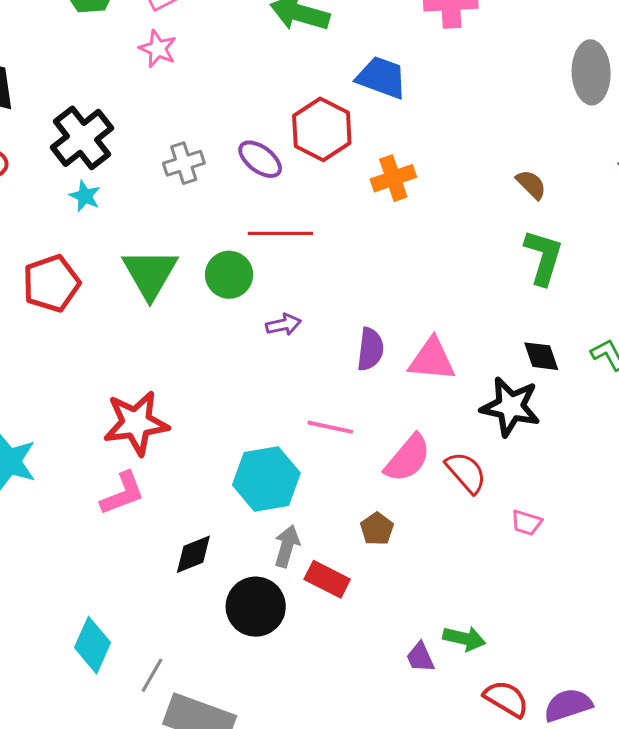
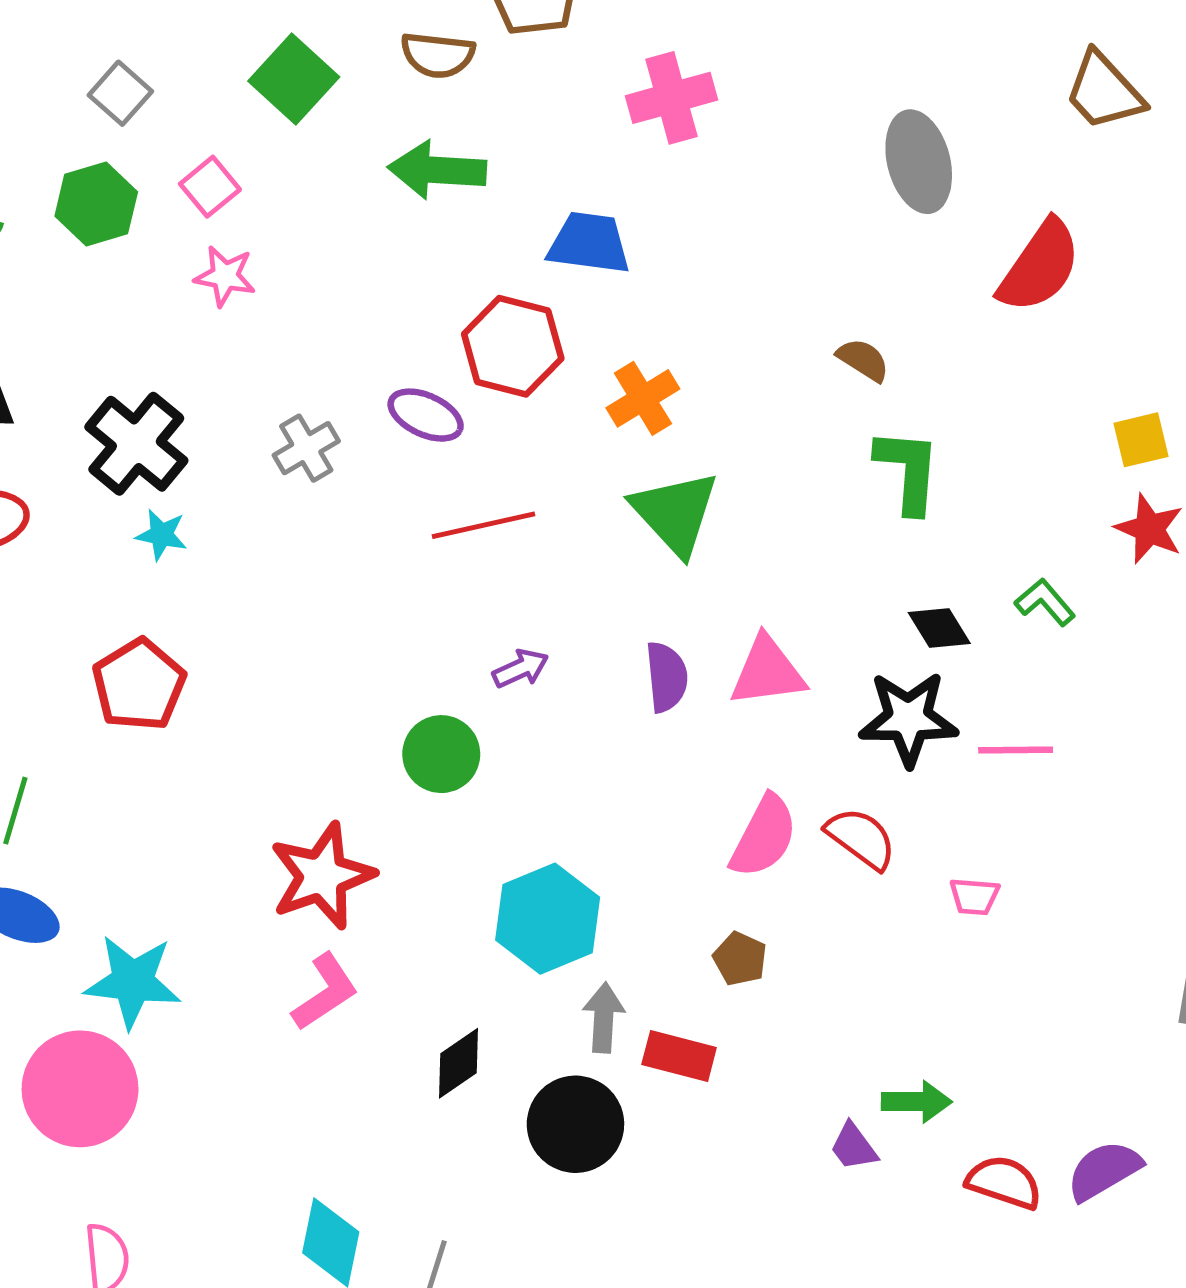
green triangle: (150, 274) -> (675, 513), moved
green circle: (229, 275) -> (441, 754), moved
pink line: (330, 427) -> (1016, 750), moved

